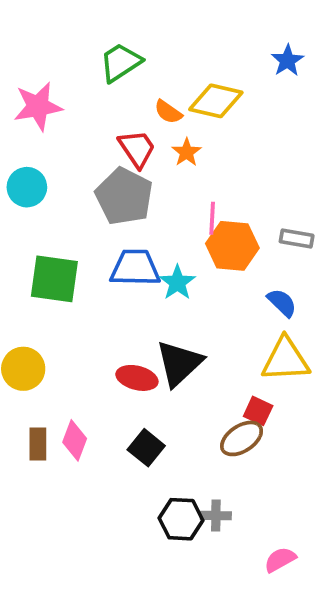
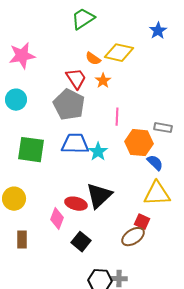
green trapezoid: (120, 62) -> (83, 19), moved
orange hexagon: (232, 246) -> (139, 143), moved
pink diamond: (75, 440) -> (57, 219), moved

